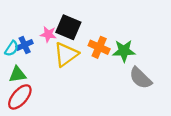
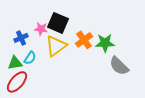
orange cross: (99, 47) -> (84, 40), turned 30
cyan semicircle: (12, 48) -> (30, 58), moved

